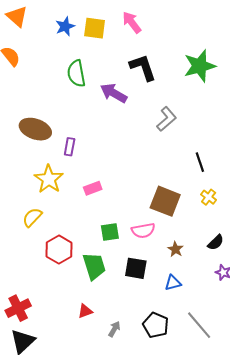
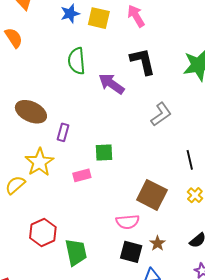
yellow semicircle: (32, 217) -> (15, 185), moved
green square: (110, 232) -> (104, 152), moved
black square: (136, 268) -> (131, 252), moved

